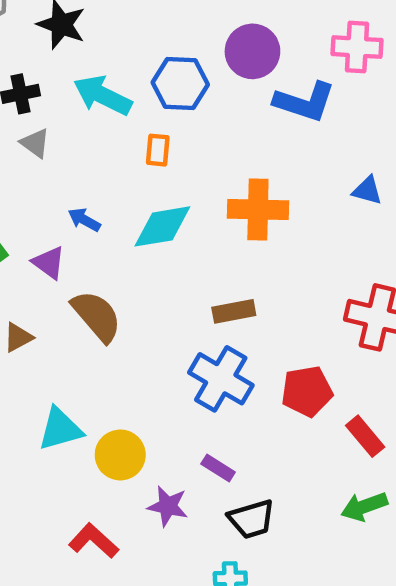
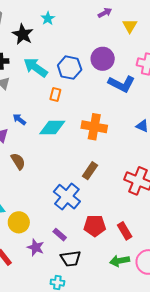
brown rectangle: (234, 311) -> (90, 171), moved, turned -54
brown semicircle: (97, 316) -> (18, 161), size x0.7
red pentagon: (307, 391) -> (95, 226), moved

